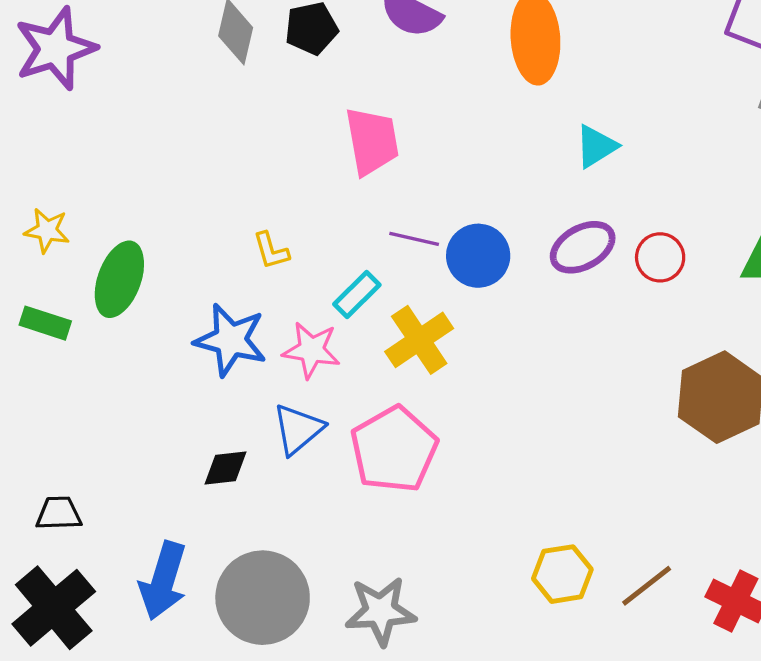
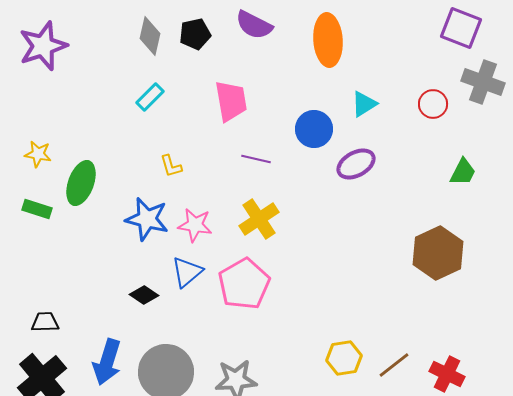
blue circle: (478, 256) -> (314, 129), moved
red circle: (660, 257) -> (433, 104), moved
cyan rectangle: (357, 294) -> (150, 97), moved
black diamond: (226, 468) -> (144, 295), turned 40

